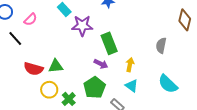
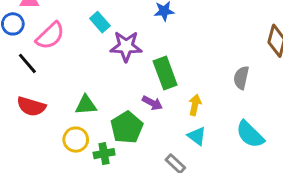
pink semicircle: (30, 19) -> (50, 36), size x1.5
red semicircle: (33, 69) -> (31, 106), moved
green pentagon: (94, 87) -> (127, 127), moved
green cross: (69, 99) -> (104, 154), turned 32

